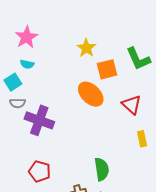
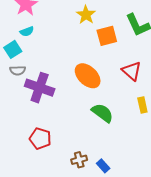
cyan semicircle: (27, 64) -> (27, 31), turned -32
orange ellipse: (91, 94) -> (88, 76), moved
green semicircle: (102, 169) -> (102, 113), moved, turned -45

